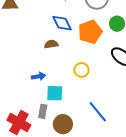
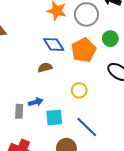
gray rectangle: (43, 111) -> (19, 111), moved
blue line: (98, 112) -> (87, 127), moved

